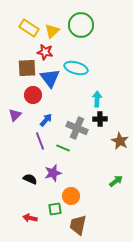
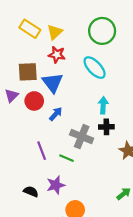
green circle: (81, 25) -> (102, 31), moved
red star: (45, 52) -> (57, 55), moved
cyan ellipse: (76, 68) -> (95, 68), moved, turned 30
purple triangle: (15, 115) -> (12, 96), moved
blue arrow: (46, 120) -> (56, 114), moved

